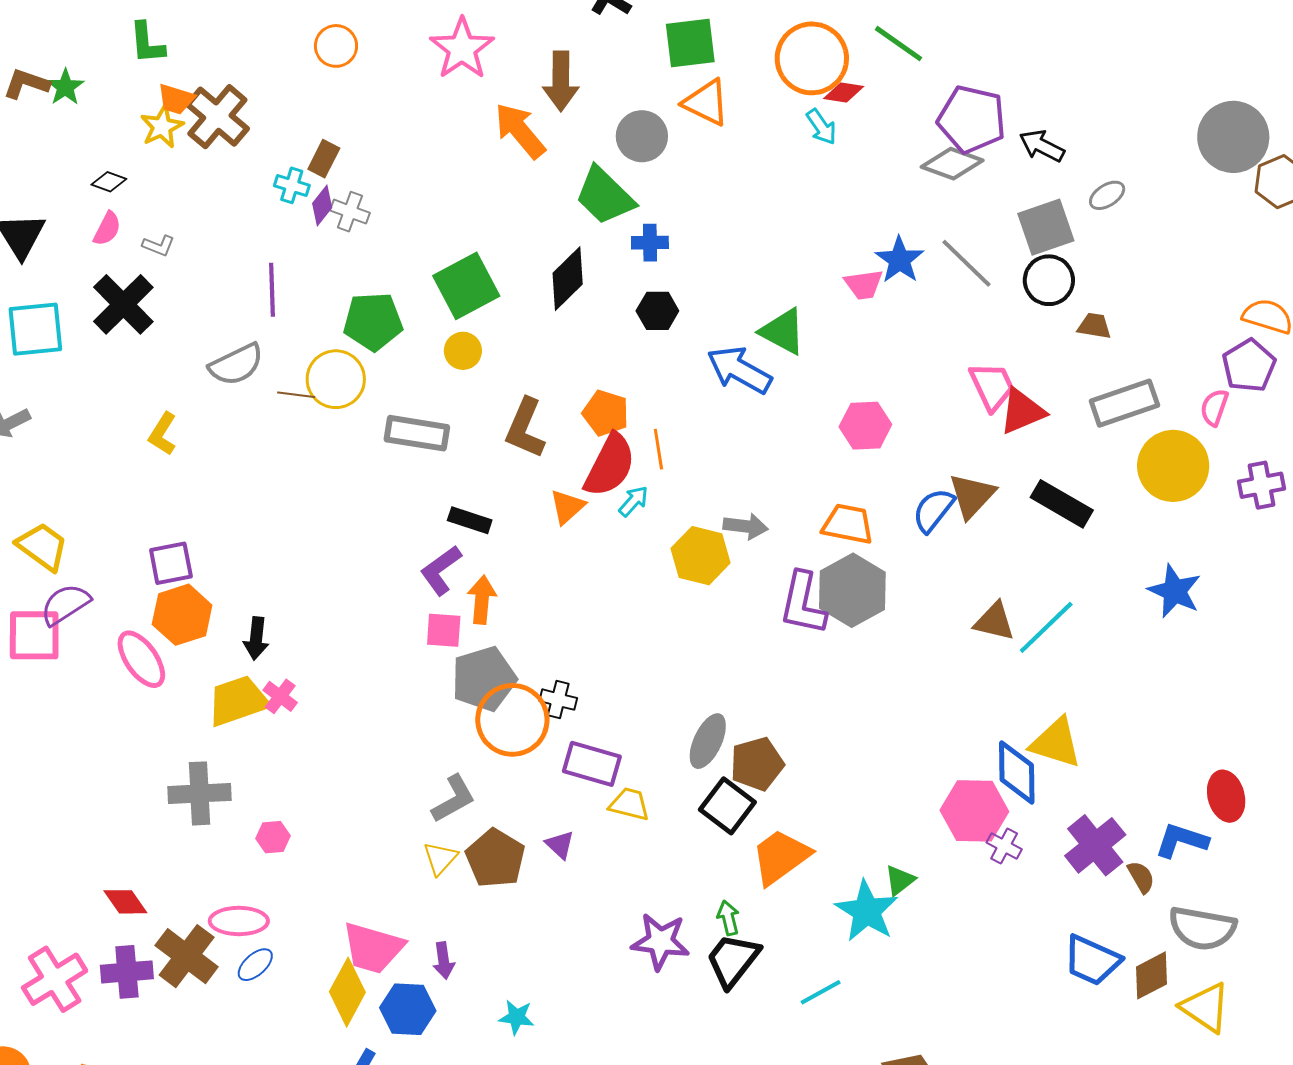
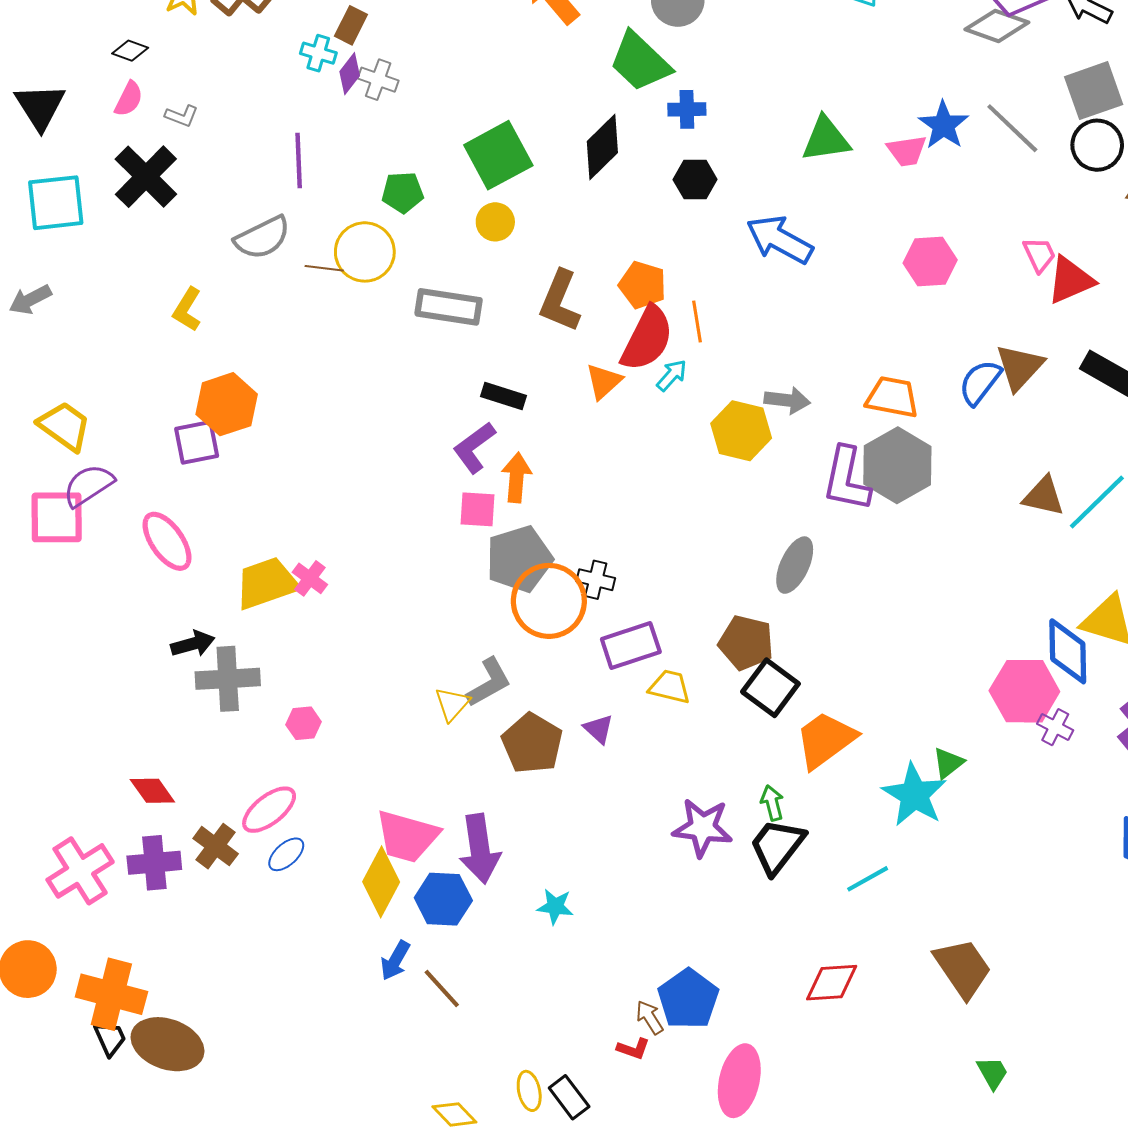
green pentagon: (373, 322) -> (403, 192), size x0.7
green triangle: (783, 332) -> (826, 139), moved, turned -36
pink trapezoid: (992, 386) -> (1039, 255), size x0.7
pink hexagon: (865, 426) -> (930, 262), moved
orange hexagon: (182, 615) -> (227, 404), moved
black arrow: (256, 638) -> (193, 644), moved, turned -111
gray ellipse: (708, 741) -> (795, 565), moved
purple rectangle: (592, 764) -> (631, 646), turned -34
brown pentagon: (757, 764) -> (746, 643), moved, turned 30
yellow triangle: (440, 858) -> (452, 704), moved
pink ellipse: (239, 921) -> (269, 810), turned -38
brown cross: (187, 956) -> (216, 846), size x0.7
purple arrow: (444, 961) -> (480, 849), size x1.8

